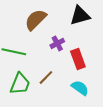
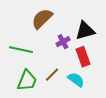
black triangle: (80, 16) -> (85, 31), moved
cyan semicircle: (80, 88) -> (76, 80), moved

